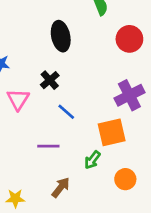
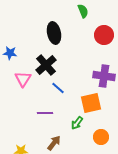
black cross: (50, 80) -> (46, 65), size x1.5
purple cross: (129, 95) -> (104, 76), turned 35

